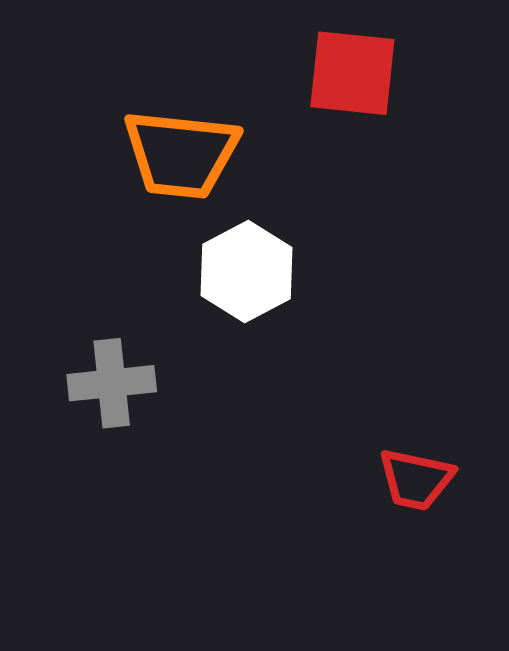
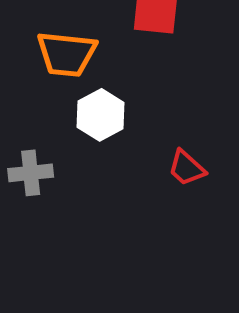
red trapezoid: (416, 479) -> (187, 168), moved, turned 30

